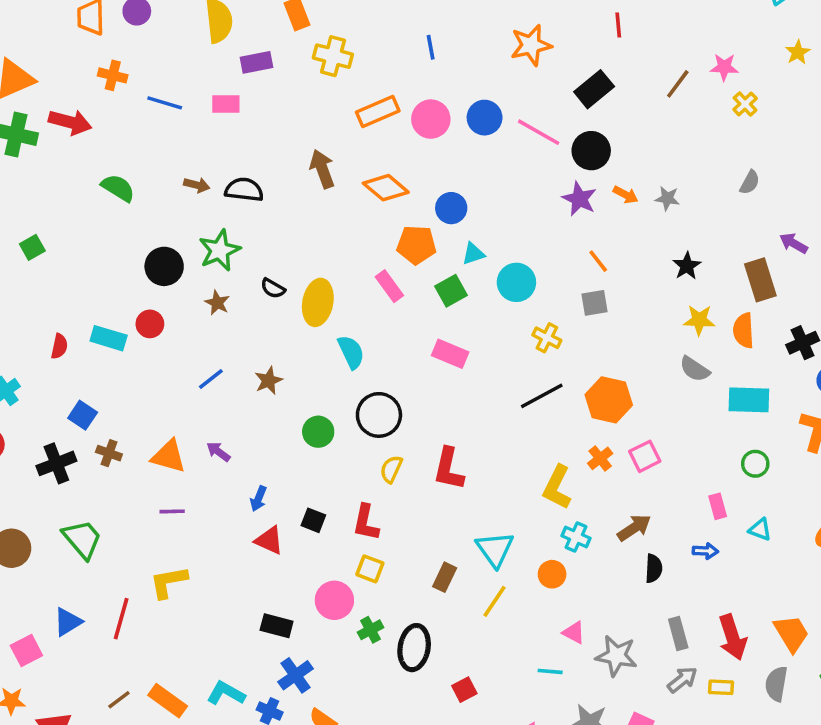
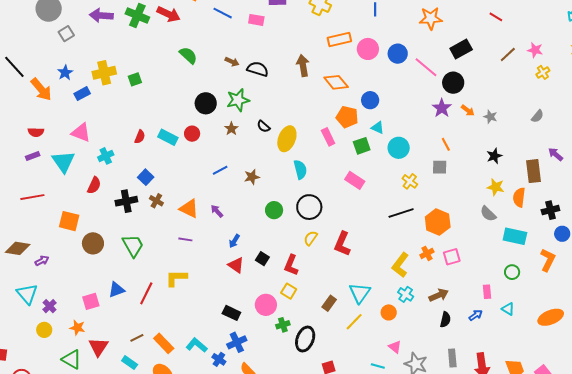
red line: (618, 25) -> (496, 17), moved, turned -64
cyan triangle: (473, 254) -> (378, 128), turned 32
blue arrow: (705, 551) -> (476, 315), turned -48

